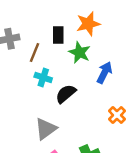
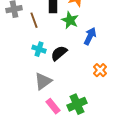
brown line: (34, 52) -> (34, 20), turned -42
cyan cross: (43, 78) -> (39, 49), moved

